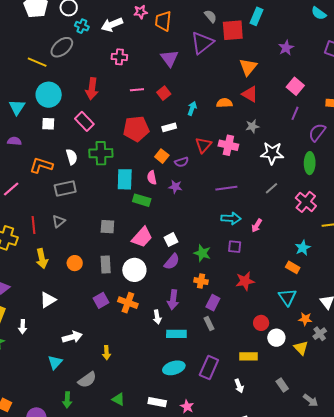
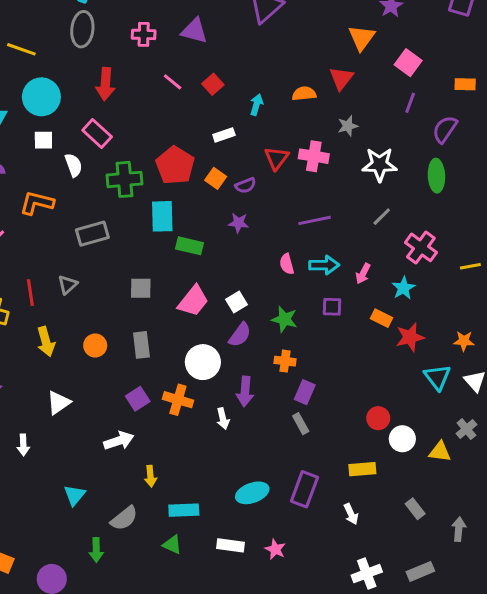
gray ellipse: (62, 47) -> (82, 29), moved, turned -40
purple triangle: (169, 58) -> (194, 31), moved, turned -36
orange triangle: (248, 67) -> (362, 38), moved
pink line: (137, 90) -> (173, 82), turned 48
red triangle: (250, 94) -> (341, 78), turned 42
red pentagon: (136, 129) -> (175, 165), moved, turned -30
white semicircle: (72, 157) -> (74, 165), moved
pink semicircle: (152, 178) -> (287, 264), moved
gray rectangle: (65, 189) -> (92, 234), moved
pink cross: (306, 202) -> (421, 247), moved
cyan star: (303, 248) -> (403, 288), moved
orange rectangle: (293, 267) -> (381, 318), moved
white circle: (134, 270) -> (203, 362), moved
red star: (245, 281) -> (410, 337), moved
cyan triangle: (287, 297) -> (437, 377), moved
orange star: (305, 319) -> (464, 341), moved
cyan rectangle: (176, 334) -> (184, 510), moved
white arrow: (72, 337) -> (119, 441), moved
yellow triangle: (301, 348) -> (440, 452), turned -35
gray arrow: (310, 400) -> (459, 529), turned -119

